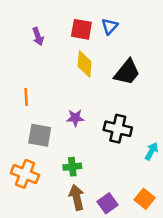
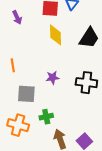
green cross: (72, 167) -> (46, 117), moved

